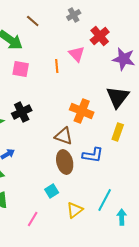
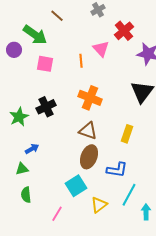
orange cross: (82, 111) -> (90, 98), moved
yellow rectangle: (118, 132) -> (127, 134), moved
blue L-shape: (93, 155) -> (117, 170), moved
brown ellipse: (65, 162) -> (89, 157), turned 35
cyan square: (52, 191) -> (76, 186), size x1.5

